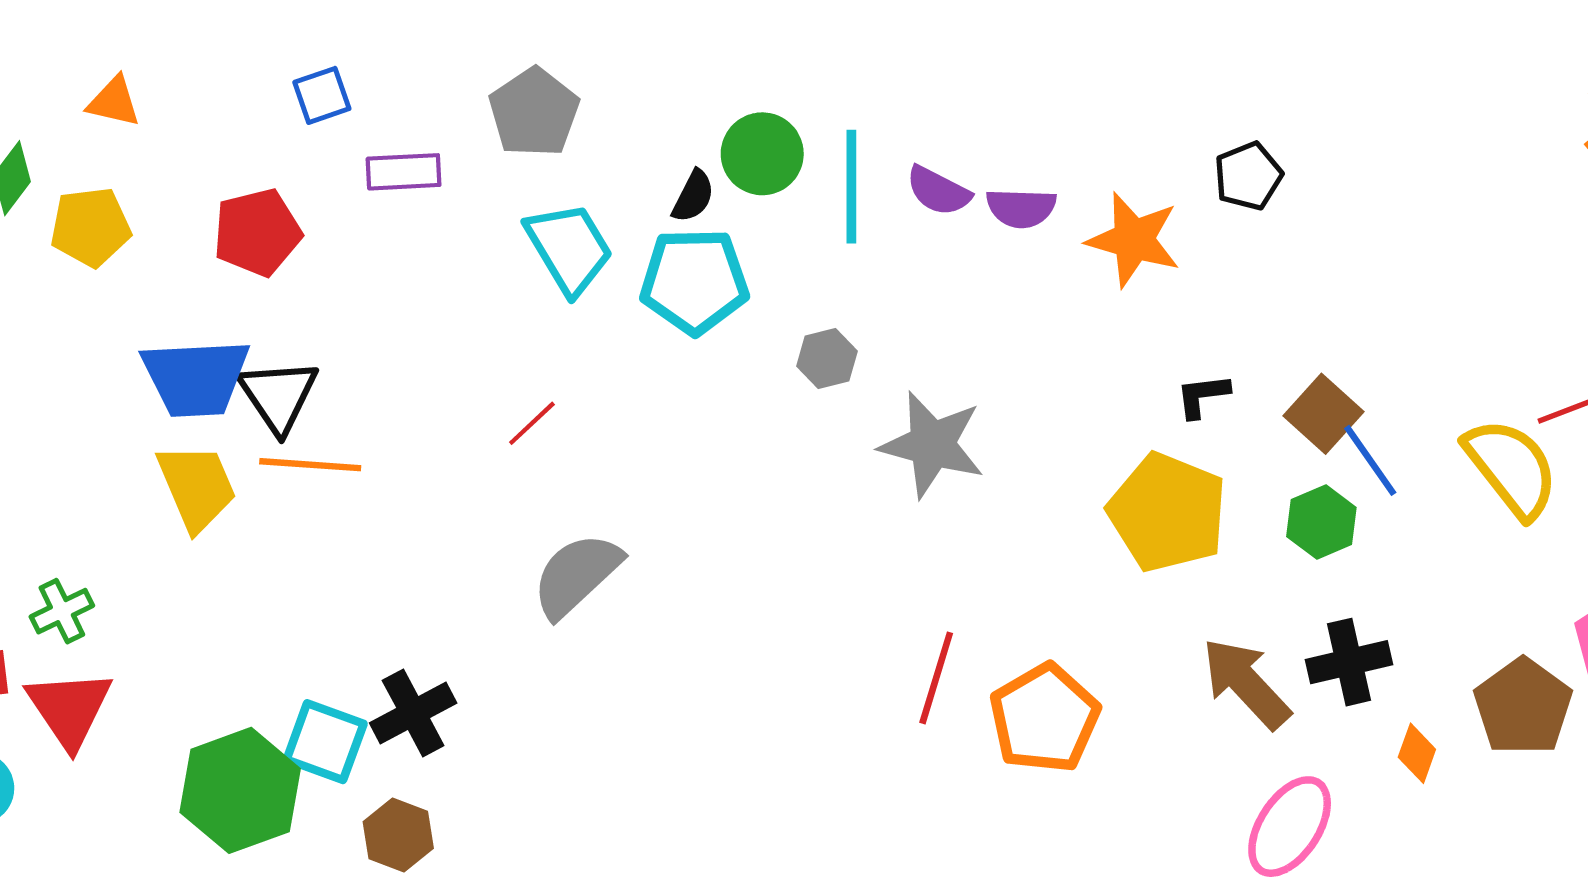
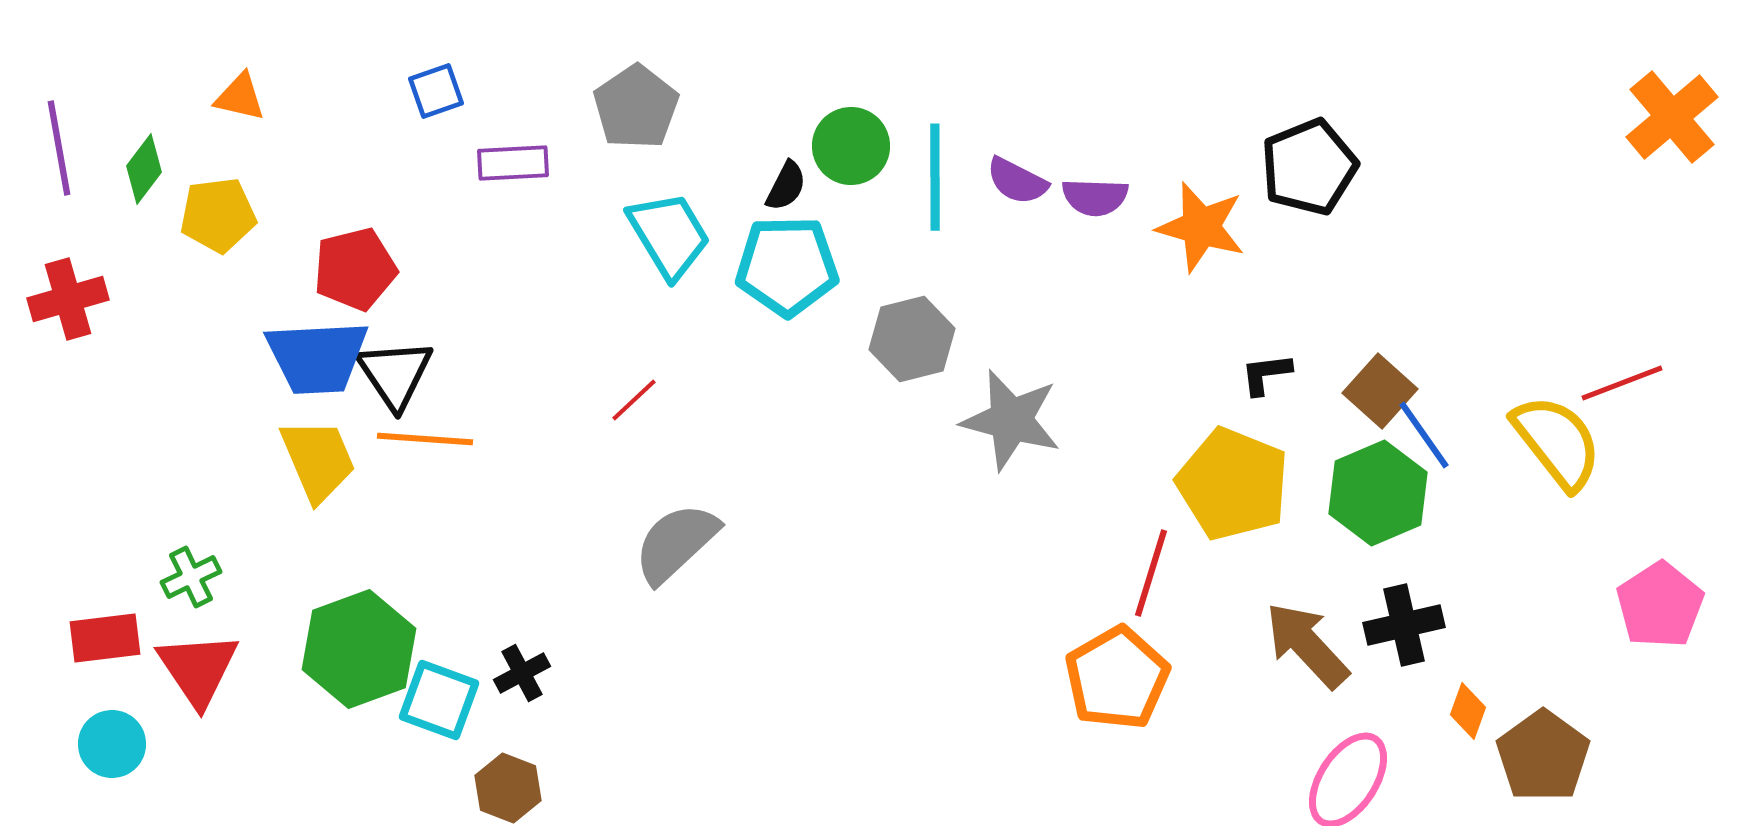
black pentagon: (1248, 176) -> (1309, 167), size x1.5
red pentagon: (257, 232) -> (355, 269), moved
gray hexagon: (827, 359) -> (912, 339), size x1.5
green hexagon: (1321, 522) -> (1378, 493), size x1.5
red line: (936, 678) -> (1151, 573), moved
brown pentagon: (1523, 707) -> (1543, 756), moved
black cross: (413, 713) -> (522, 673), size x0.7
green hexagon: (240, 790) -> (359, 649), moved

